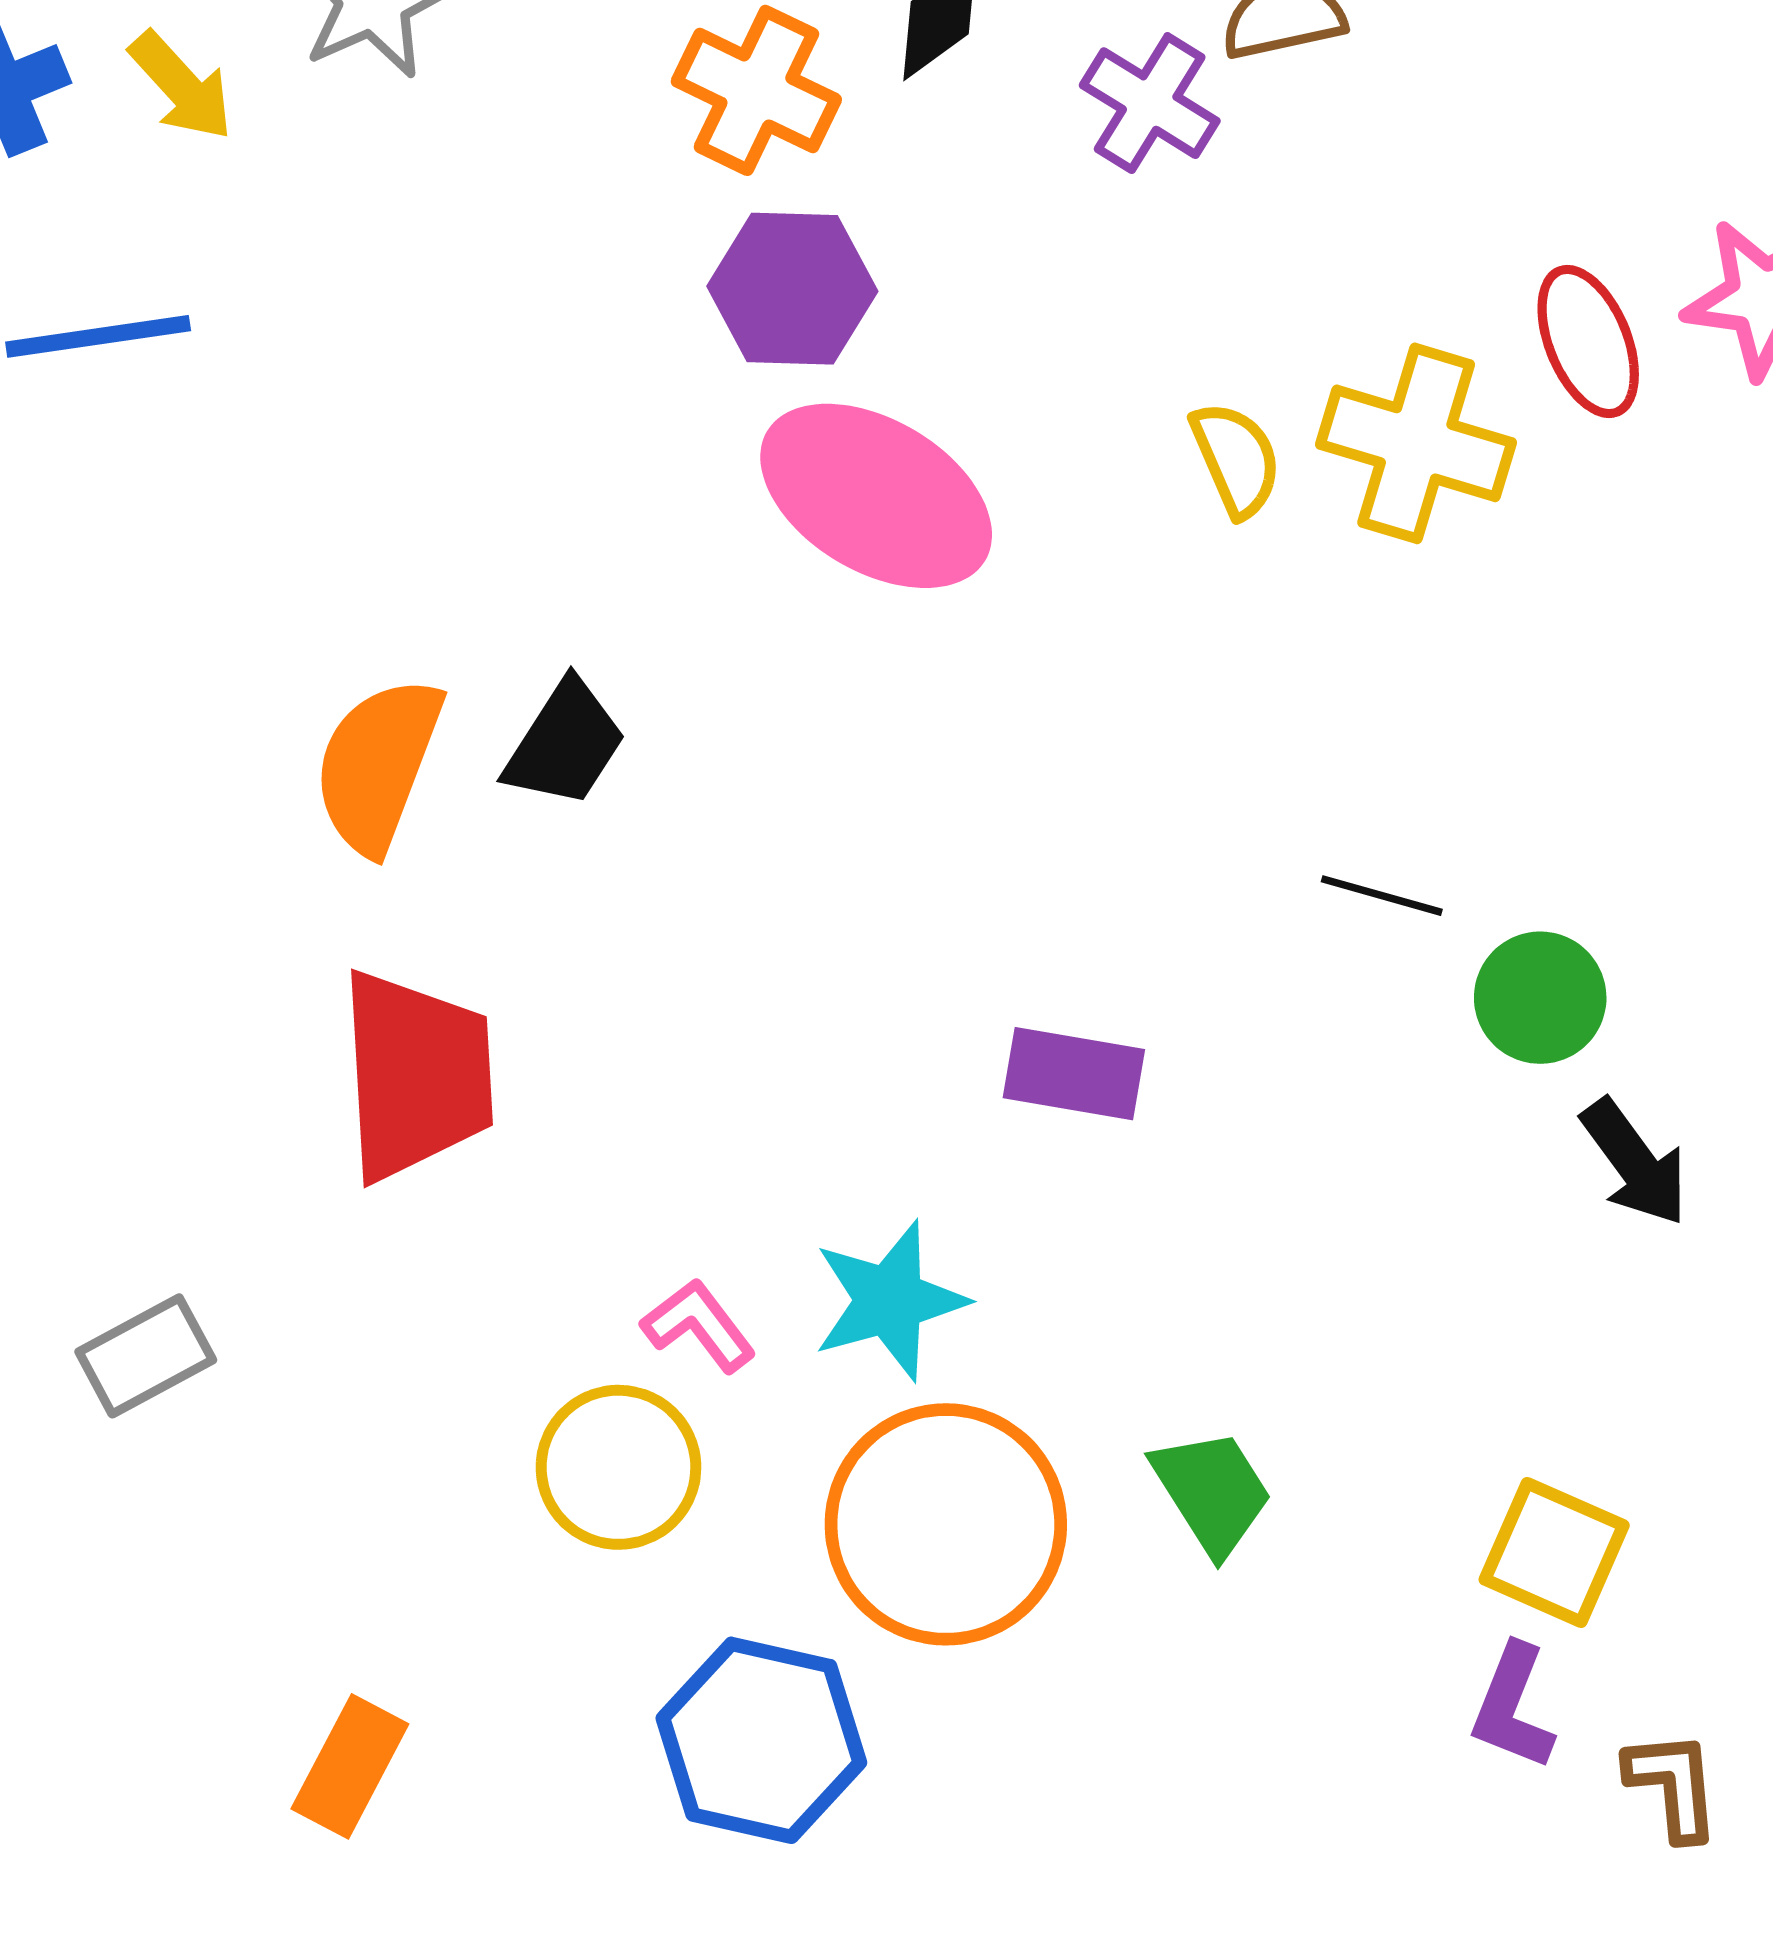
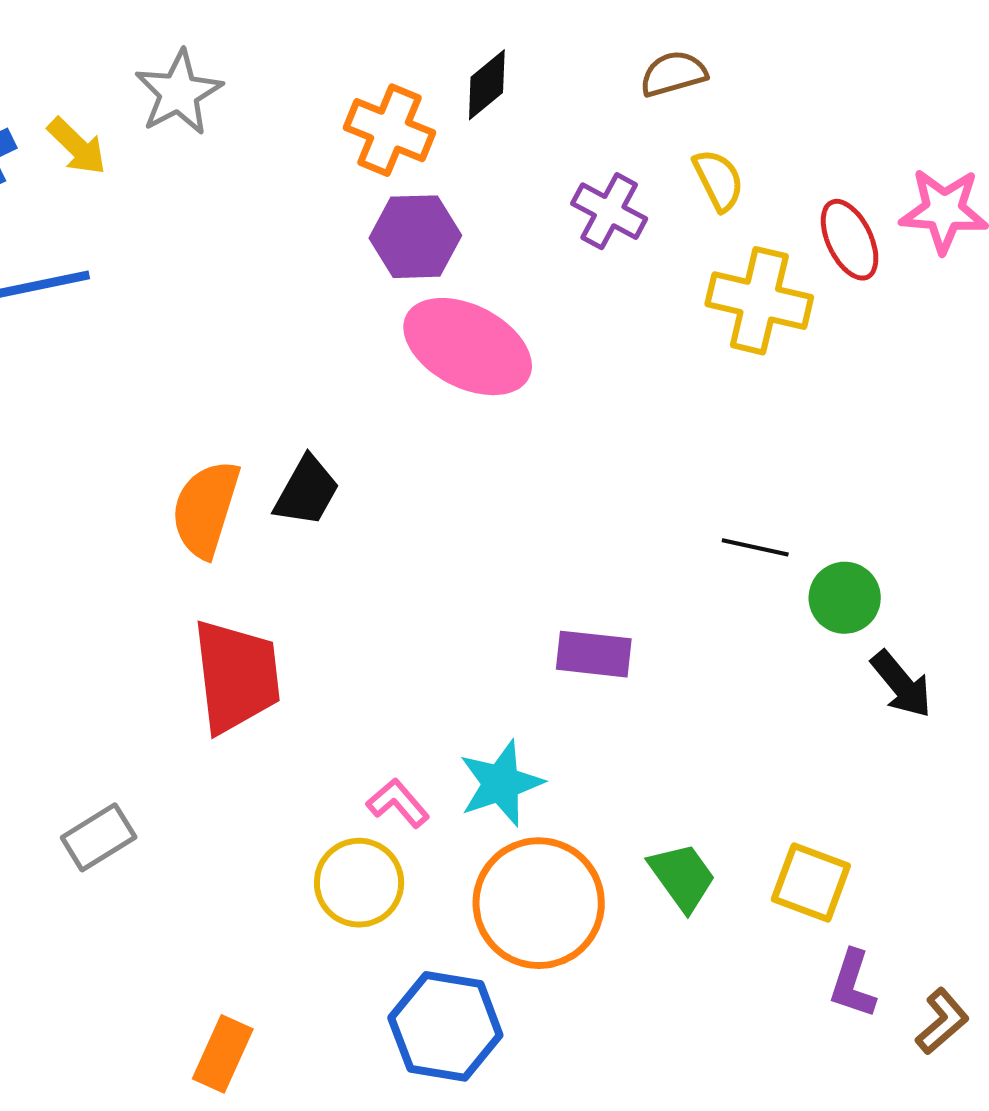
purple cross: (1150, 103) -> (609, 211), moved
yellow semicircle: (1236, 459) -> (718, 180), moved
yellow square: (1554, 1552) -> (811, 883), moved
brown L-shape: (1673, 1785) -> (942, 1021), turned 58

